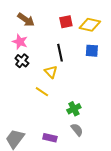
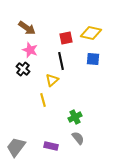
red square: (66, 22) -> (66, 38), moved
pink star: (20, 42) -> (30, 50), moved
yellow triangle: (51, 72) -> (52, 80), turned 32
yellow line: (42, 92) -> (43, 100), turned 40

